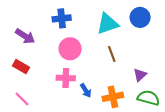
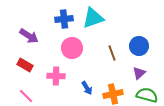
blue circle: (140, 17) -> (139, 46), moved
cyan triangle: (108, 24) -> (93, 18), moved
pink cross: (66, 78) -> (56, 76), moved

